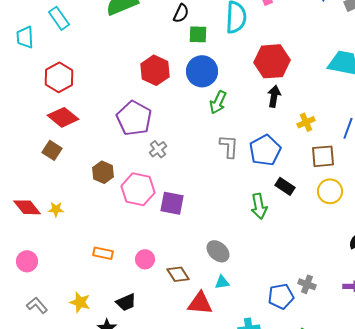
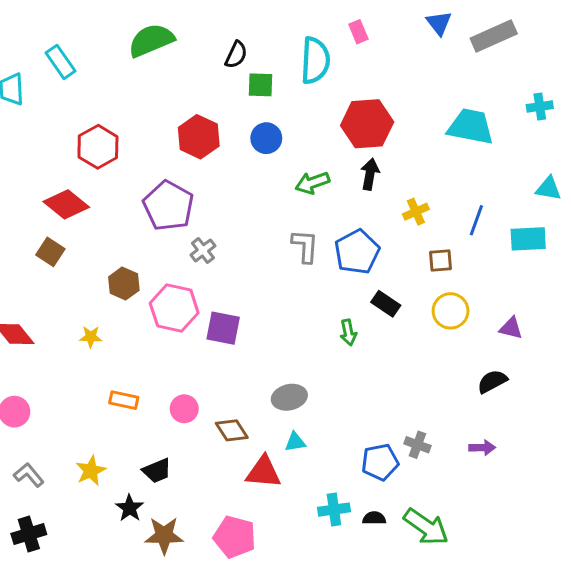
blue circle: (202, 71) -> (266, 138), size x0.7
red hexagon: (59, 77) -> (98, 147), moved
green arrow: (218, 102) -> (312, 183), moved, turned 45
brown square: (323, 156) -> (440, 261), size x0.7
green arrow: (259, 206) -> (348, 332), size x0.7
yellow star: (56, 209) -> (91, 337), moved
gray ellipse: (218, 251) -> (289, 397), turned -55
yellow star: (80, 302) -> (91, 471), turned 30

